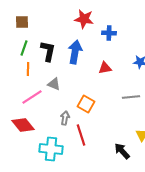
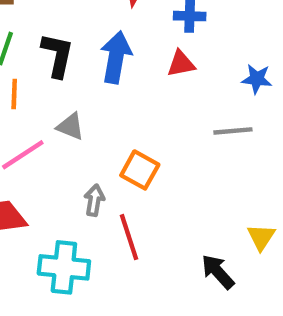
red triangle: (105, 68) -> (181, 64), moved
gray line: (131, 97) -> (233, 131), moved

